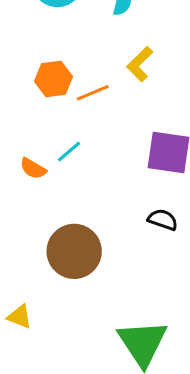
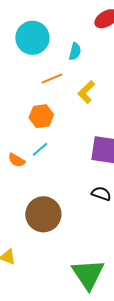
orange hexagon: (54, 79) -> (41, 116), moved
orange line: (93, 93) -> (52, 79), moved

